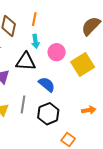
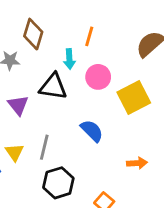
orange line: (34, 19) -> (89, 36), moved
blue semicircle: (47, 84) -> (92, 131), moved
black hexagon: (48, 114) -> (58, 183), moved

